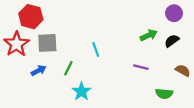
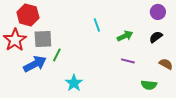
green arrow: (149, 35) -> (125, 36), moved
cyan line: (96, 50) -> (97, 25), moved
green line: (68, 68) -> (57, 55), moved
blue arrow: (39, 70) -> (35, 64), size x1.6

